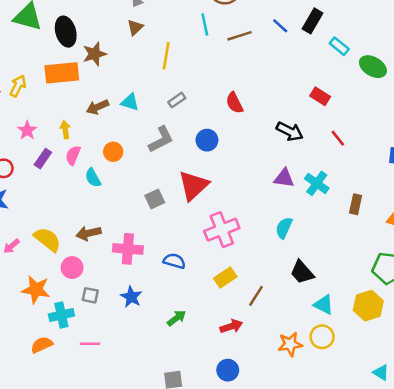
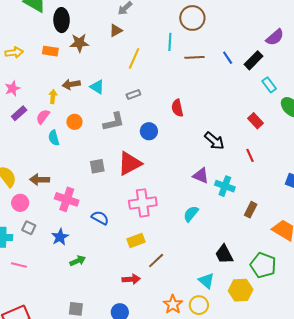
orange rectangle: (62, 73) -> (50, 51), size x0.6
yellow arrow: (18, 86) -> (14, 52), turned 42
red rectangle: (320, 96) -> (255, 121), moved
yellow arrow: (65, 130) -> (53, 97), moved
cyan cross: (317, 183) -> (225, 186), turned -30
black trapezoid: (302, 272) -> (224, 254), moved
green arrow: (177, 318) -> (78, 261), moved
orange star: (290, 344) -> (173, 304), turned 30

